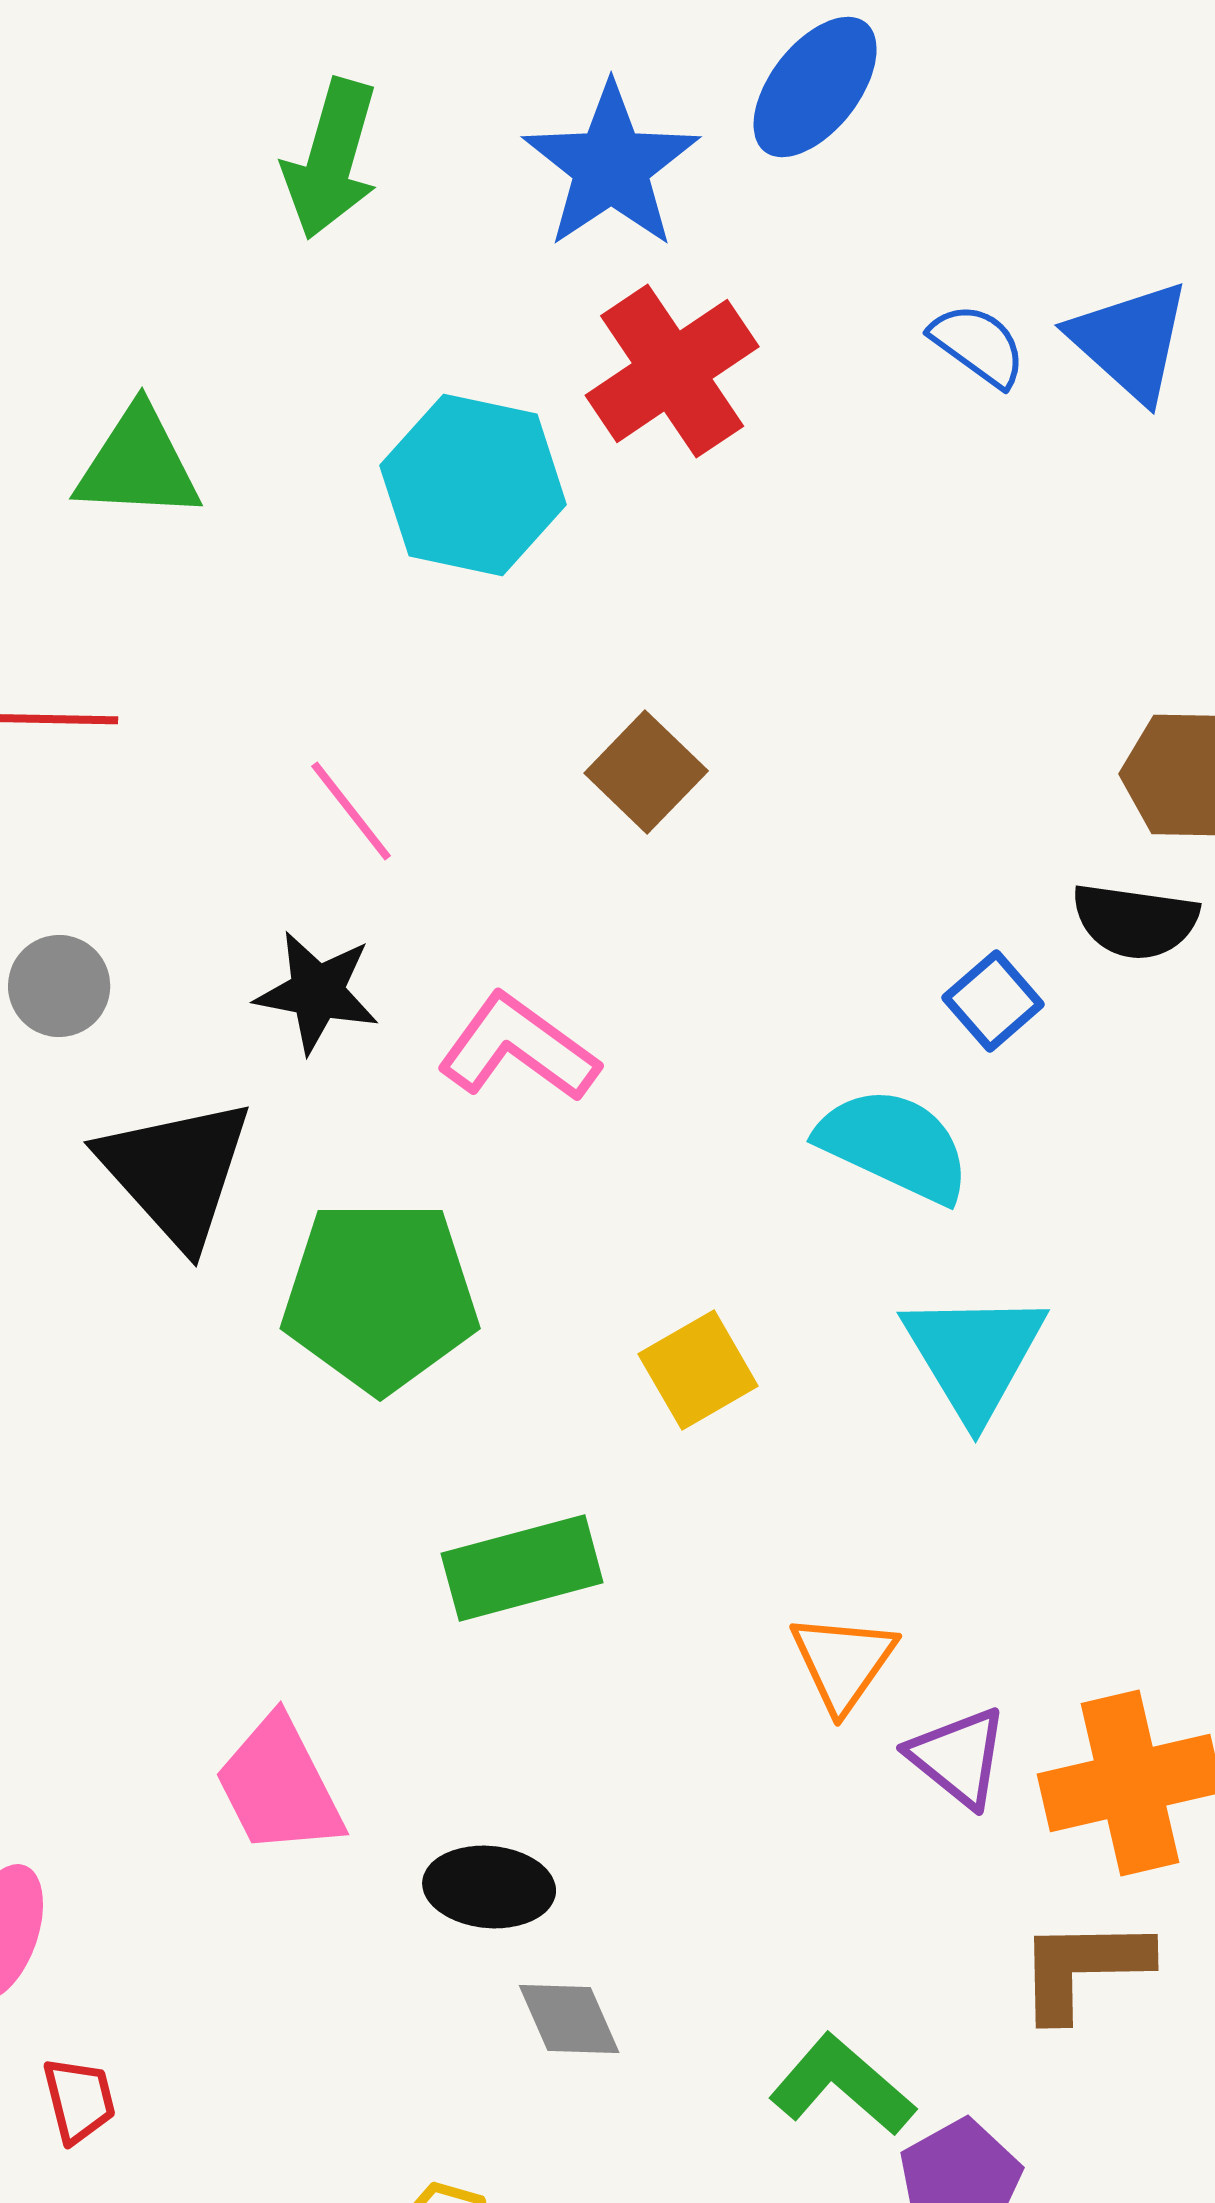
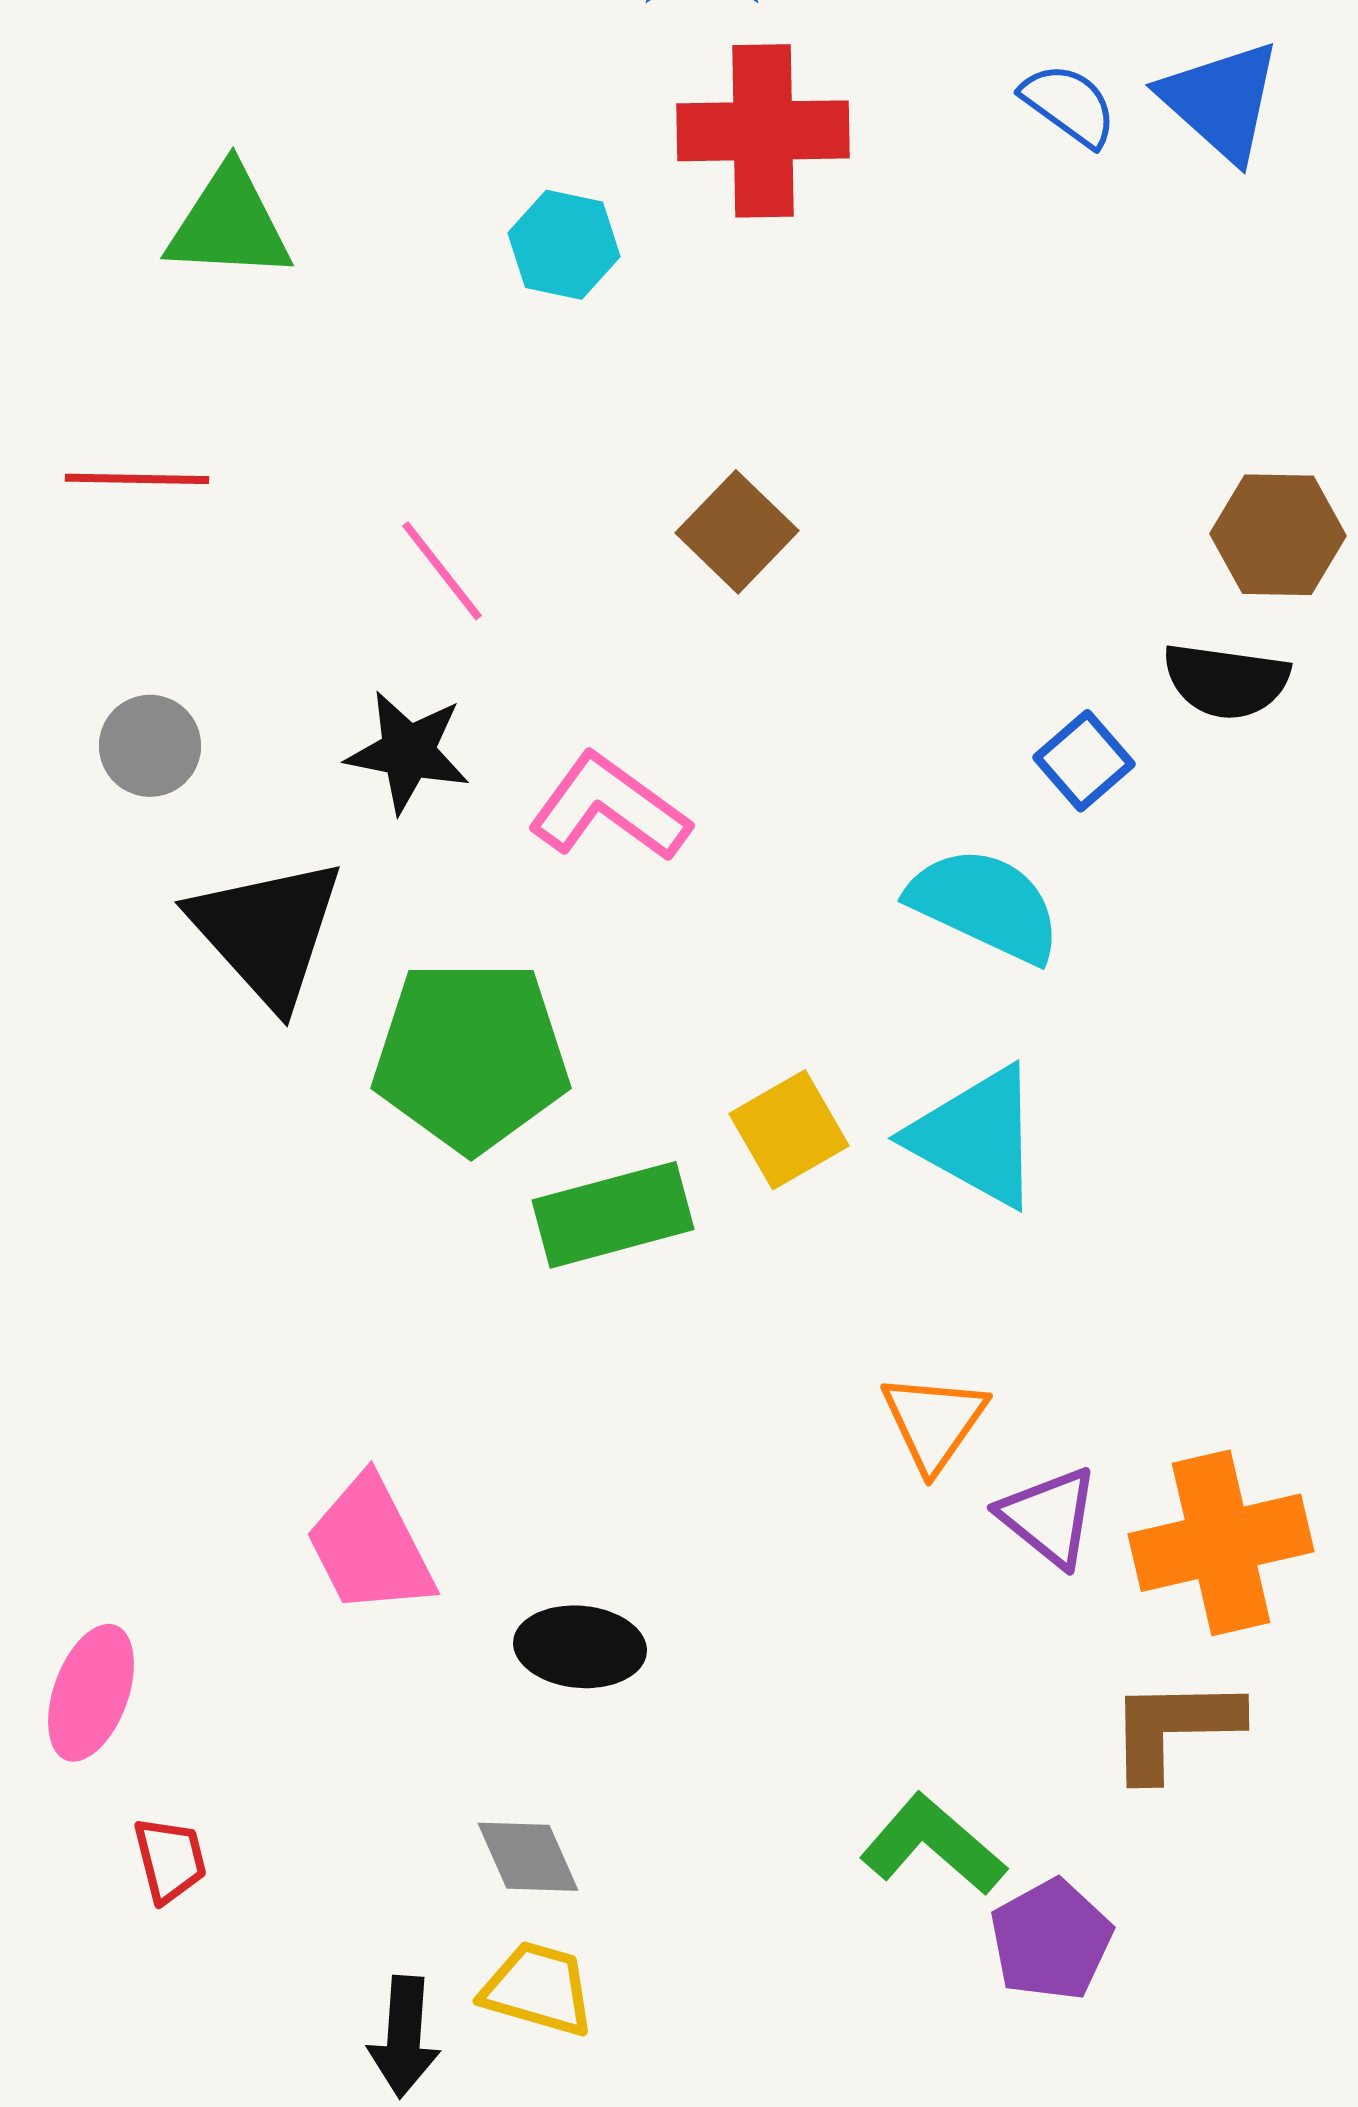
red cross: (672, 371) -> (763, 131), turned 33
cyan hexagon: (473, 485) -> (564, 245), size x0.6
cyan triangle: (974, 1355) -> (976, 1137), moved, turned -30
green rectangle: (522, 1568) -> (613, 1215), moved
gray diamond: (569, 2019) -> (528, 1857), moved

